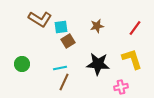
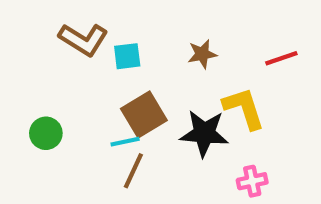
red line: (135, 28) -> (281, 58), turned 35
brown square: (68, 41) -> (144, 115), moved, size x1.5
yellow L-shape: (132, 59) -> (244, 108), moved

